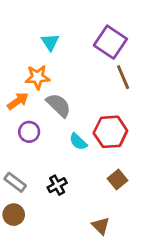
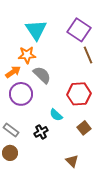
cyan triangle: (50, 42) -> (36, 30), size x1.6
purple circle: (29, 132) -> (21, 94), size x1.5
cyan semicircle: (78, 142) -> (56, 115), moved

